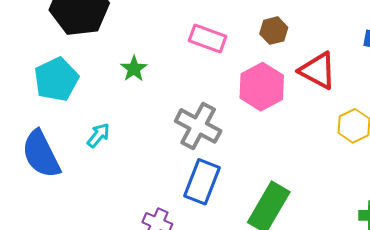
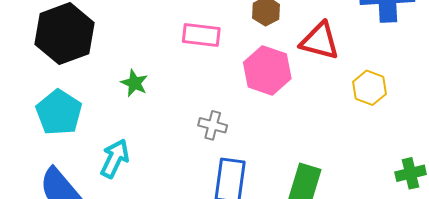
gray cross: (198, 126) -> (213, 125), size x0.6
cyan arrow: (98, 135) -> (115, 159), size x1.4

